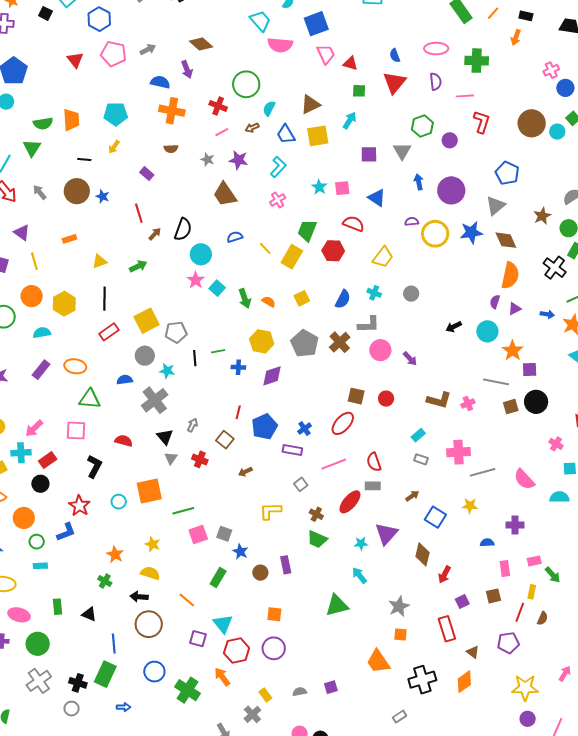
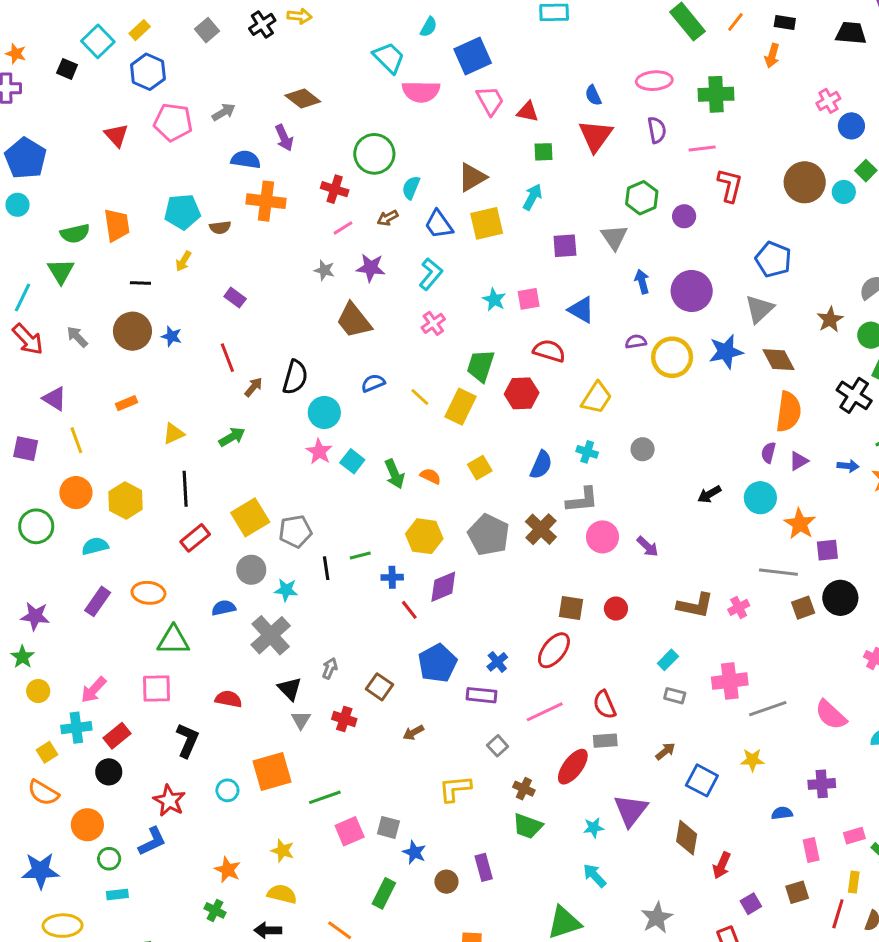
brown semicircle: (171, 149) -> (220, 227), moved
red line: (238, 412) -> (409, 610), moved, turned -48

